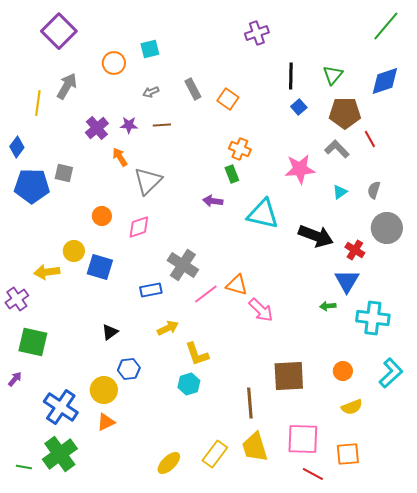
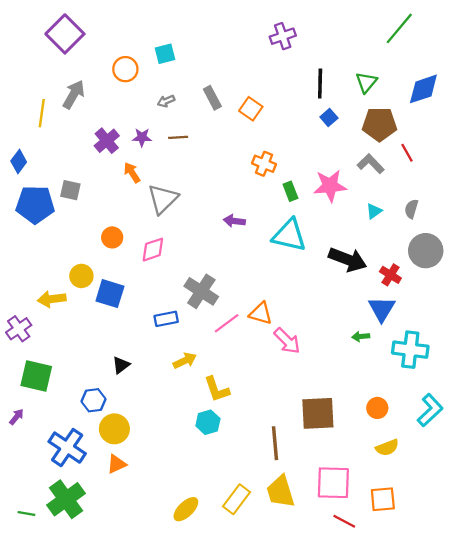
green line: (386, 26) -> (399, 28), moved
green rectangle: (232, 174) -> (290, 191), moved
blue hexagon: (129, 369) -> (93, 400), moved

